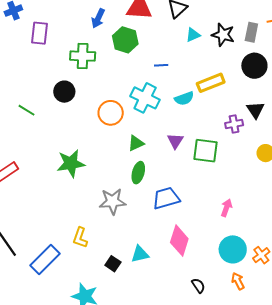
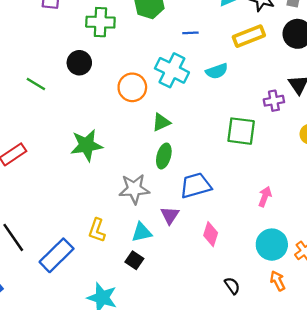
yellow rectangle: (211, 83) -> (249, 36), moved
purple triangle: (175, 141) -> (170, 215), moved
pink diamond: (179, 241) -> (211, 234), size x0.7
cyan triangle: (140, 254) -> (142, 232), moved

